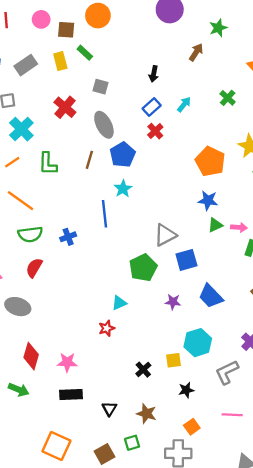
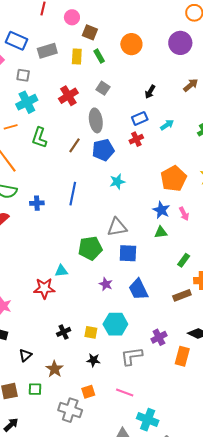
orange circle: (98, 16) -> (131, 44), moved
cyan star: (123, 189) -> (117, 182), moved
pink arrow: (239, 227) -> (184, 214), moved, turned 40
red star: (107, 328) -> (44, 288), size x1.5

